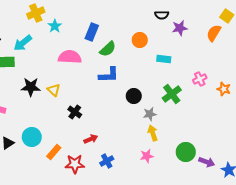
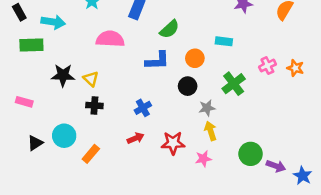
orange circle: (140, 40) -> (195, 58), moved
cyan arrow: (23, 43) -> (53, 22), turned -132
green semicircle: (108, 49) -> (169, 29), moved
orange star: (224, 89) -> (295, 68), moved
black cross: (75, 112) -> (94, 105), moved, turned -32
blue cross: (107, 161) -> (143, 108), moved
red star: (75, 164) -> (173, 143), moved

